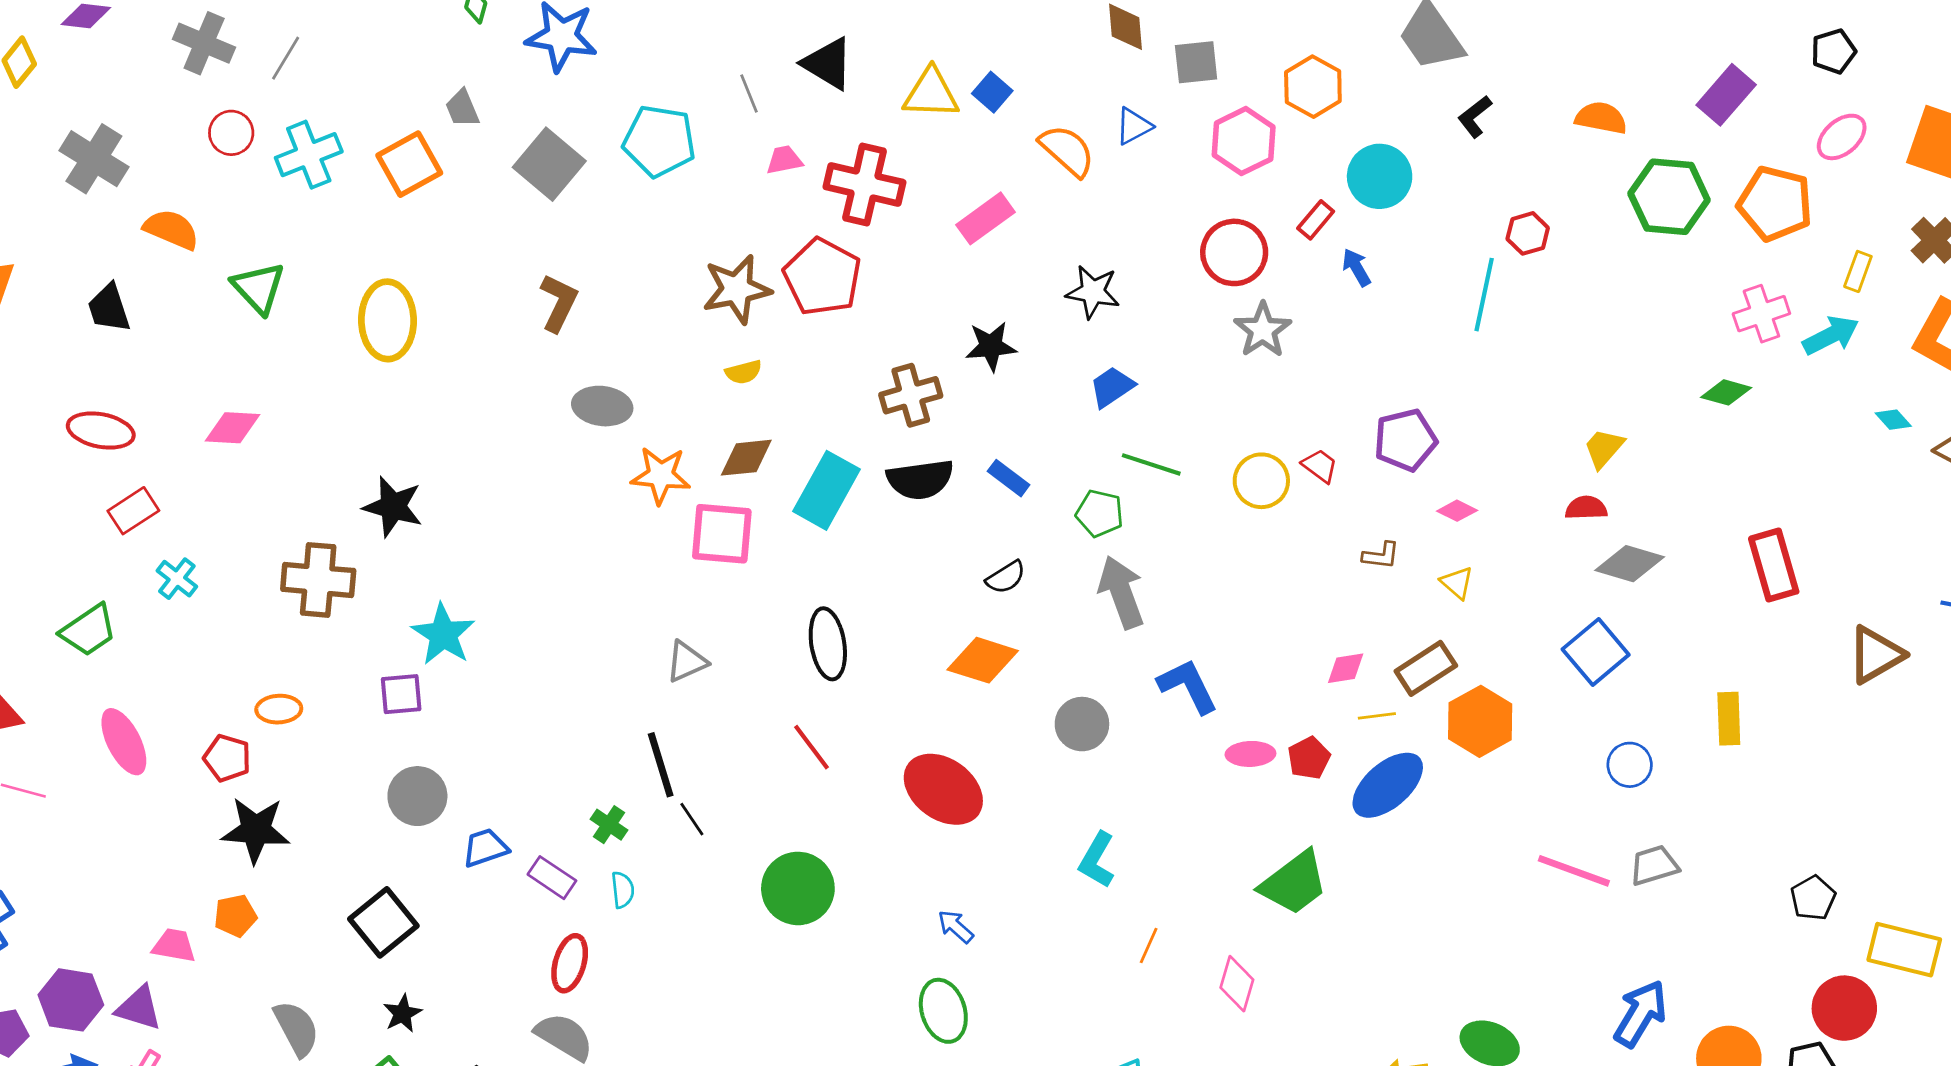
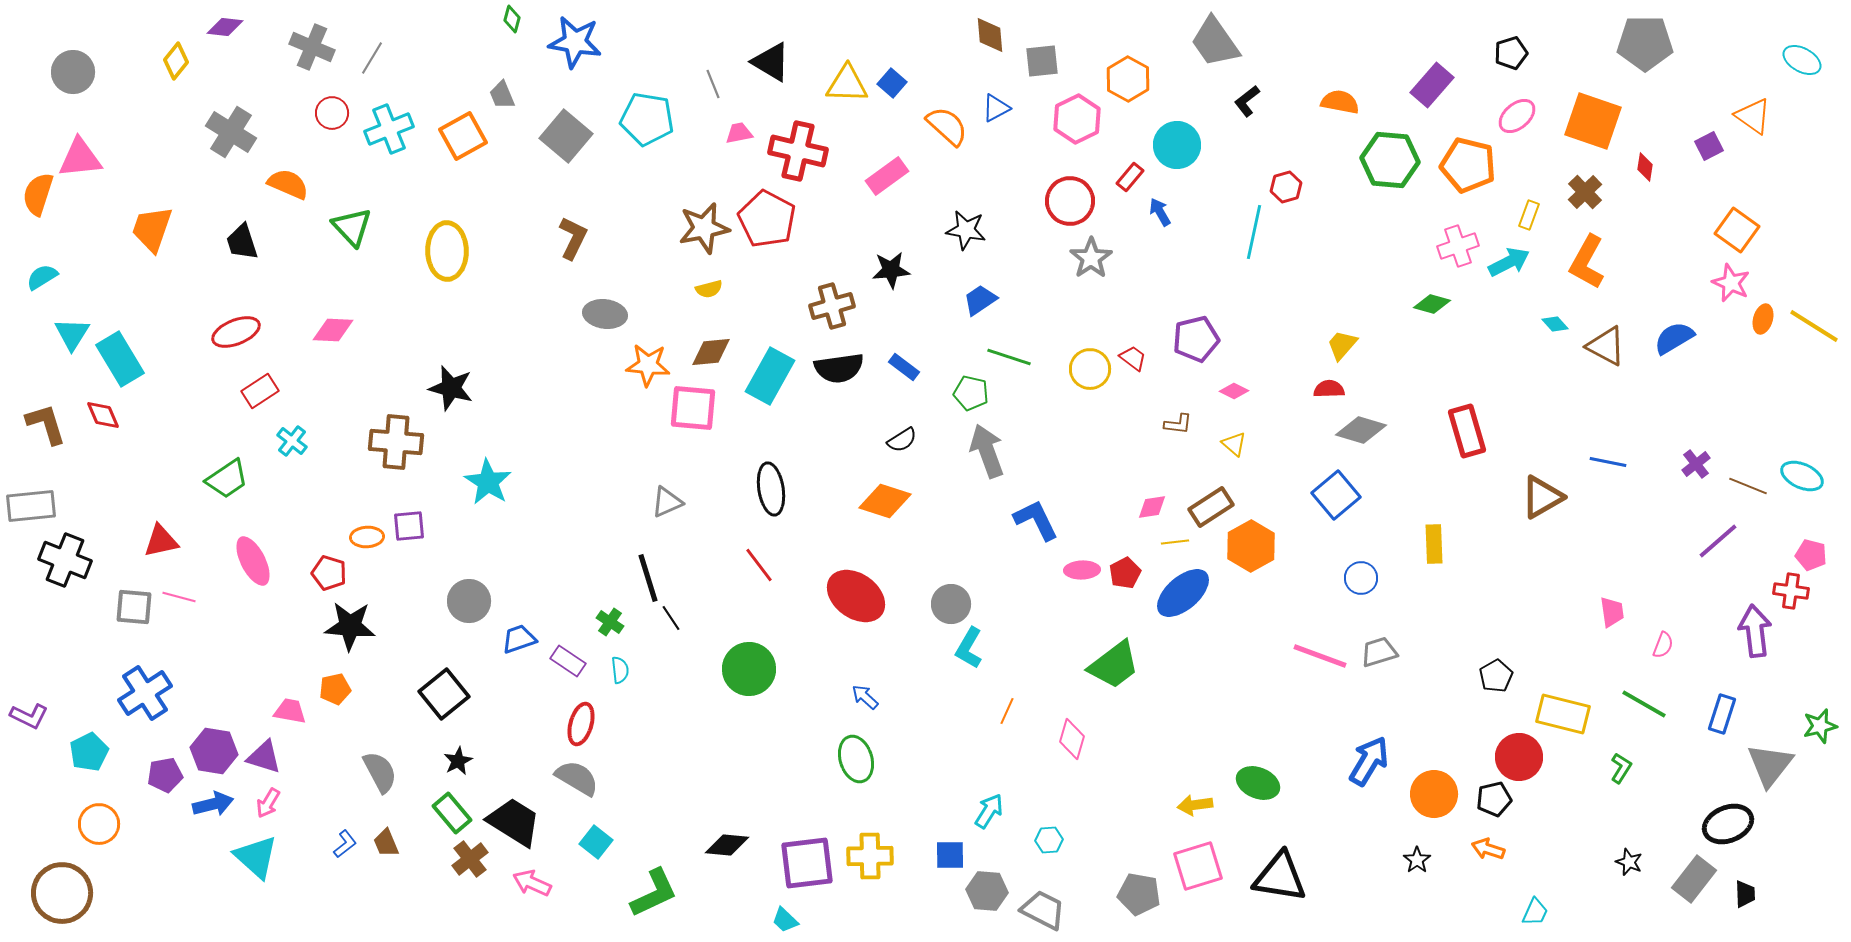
red ellipse: (101, 430) -> (236, 332), turned -33
purple square: (401, 694) -> (409, 526), moved
gray circle: (1082, 724) -> (951, 604), moved

